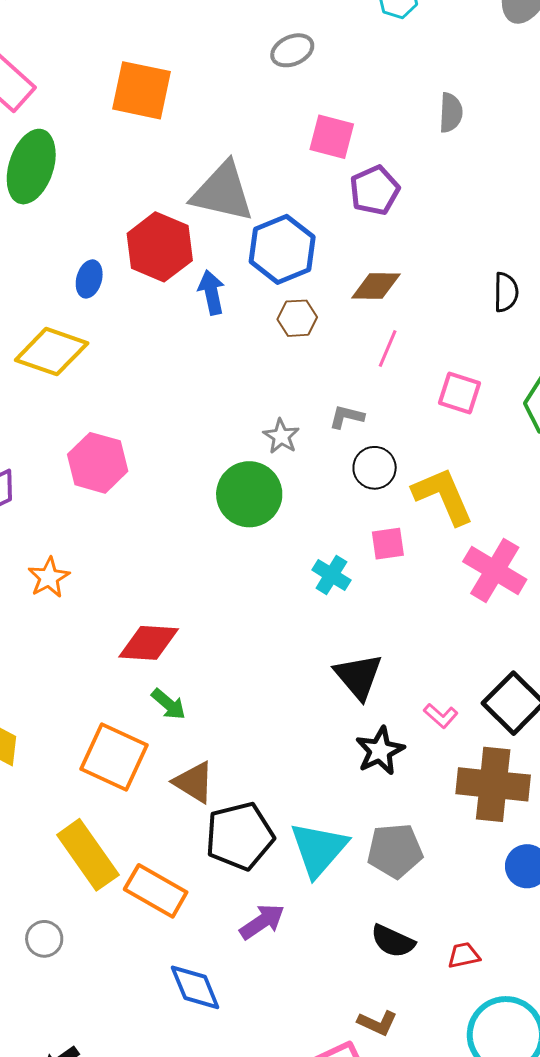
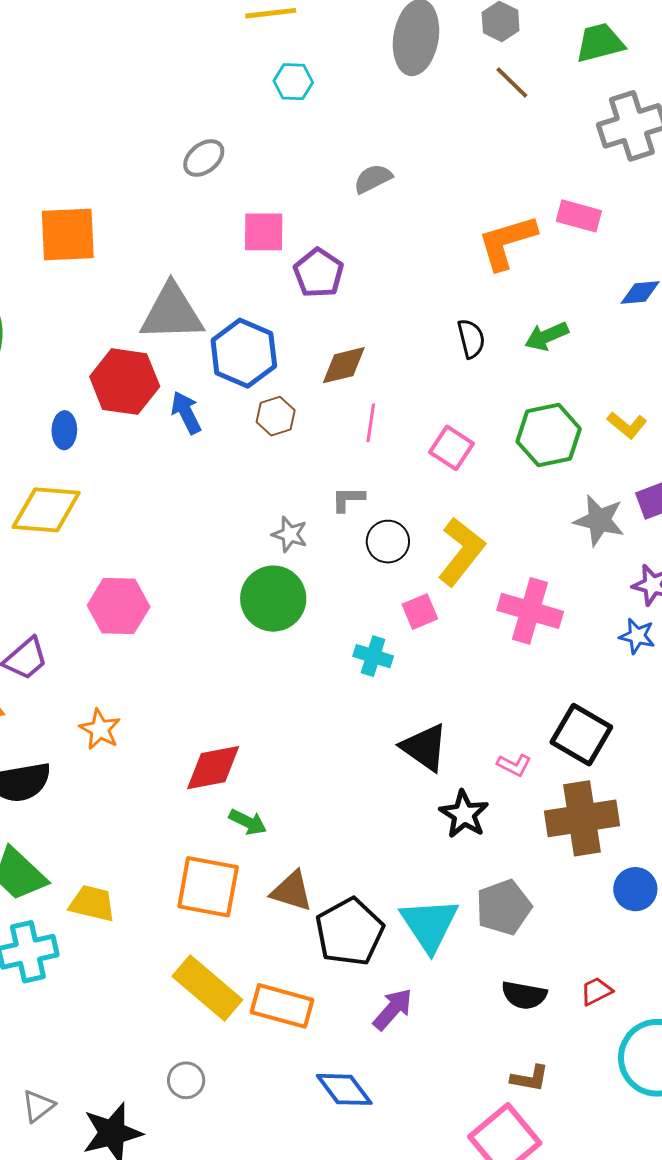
gray semicircle: (451, 113) -> (373, 179), turned -105
pink square: (460, 393) -> (451, 448), turned 30
yellow L-shape: (443, 496) -> (461, 552), turned 76

